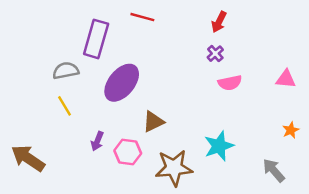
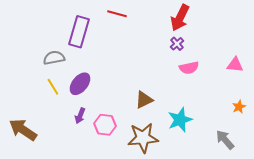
red arrow: (219, 22) -> (180, 18), size x1.5
purple ellipse: (122, 83) -> (80, 84), moved, size x0.7
brown triangle: (153, 122) -> (144, 100), moved

